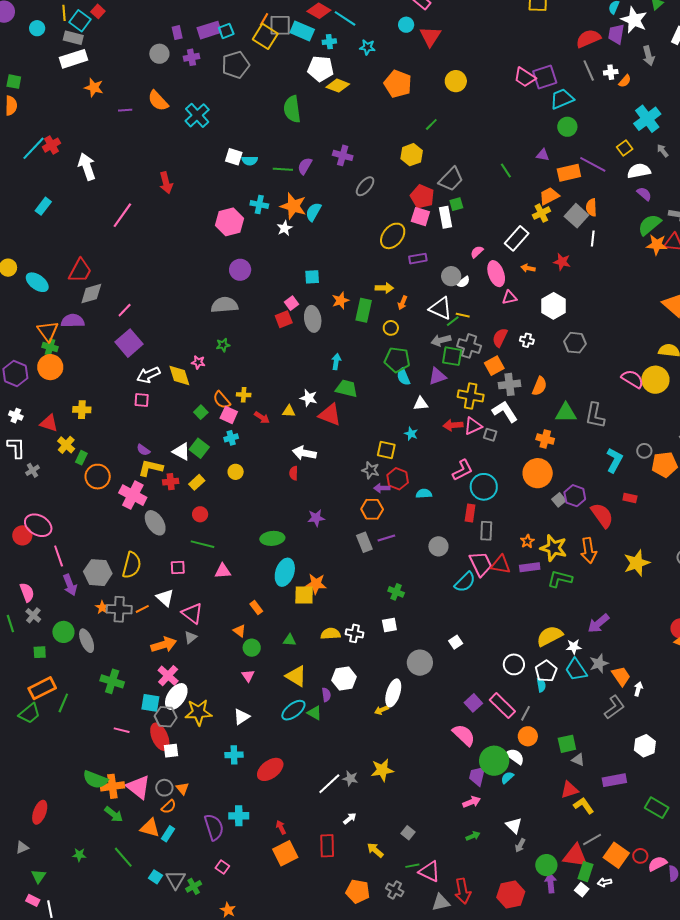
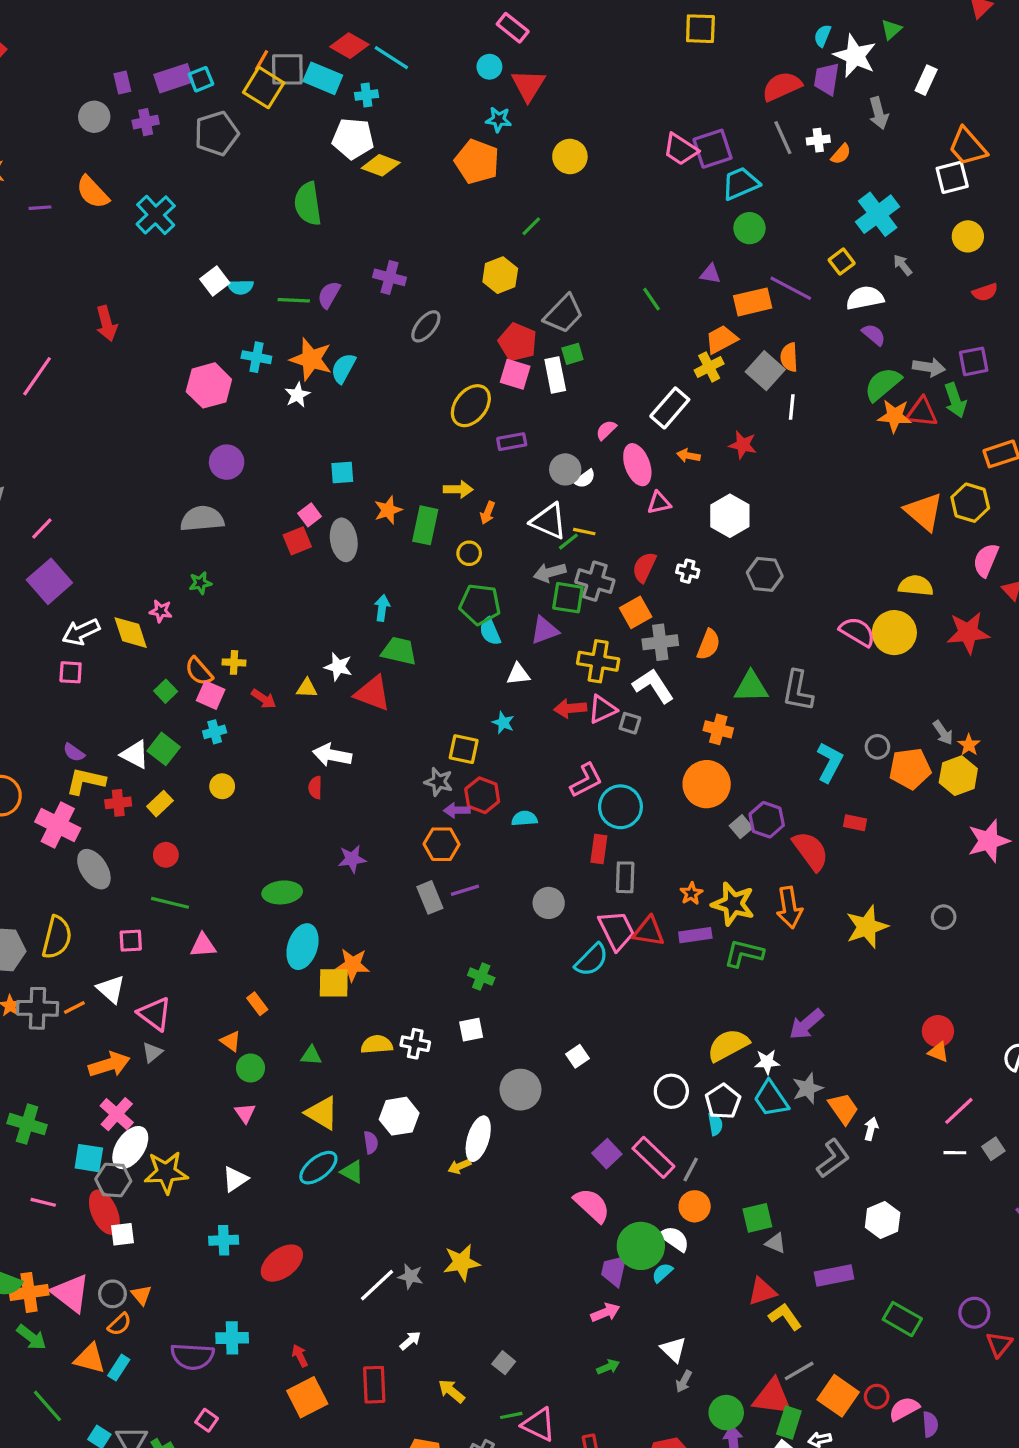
cyan star: (367, 47) -> (499, 120), moved
white square: (234, 157) -> (215, 281), turned 36
purple semicircle: (214, 827) -> (192, 1356), turned 112

